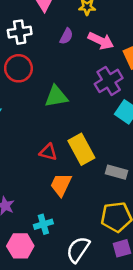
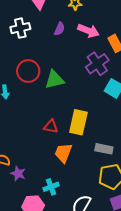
red circle: (18, 68) -> (28, 71), moved
yellow rectangle: (81, 149) -> (78, 122), turned 45
gray rectangle: (116, 172) -> (104, 149), moved

